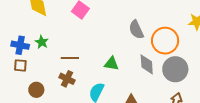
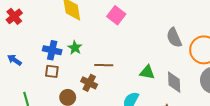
gray diamond: (147, 64) -> (174, 82), moved
brown cross: (67, 79) -> (89, 83), moved

